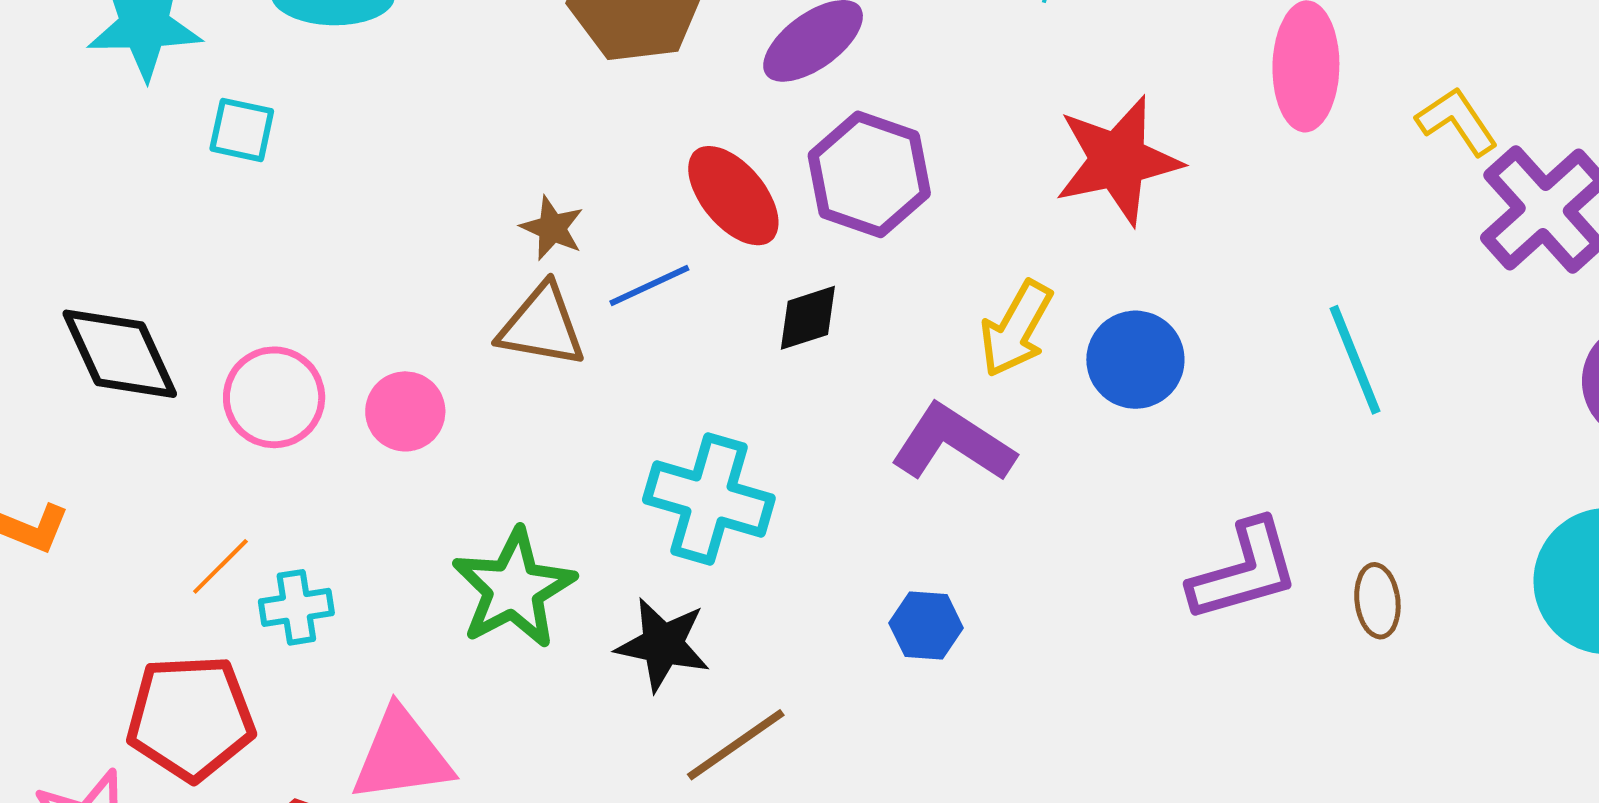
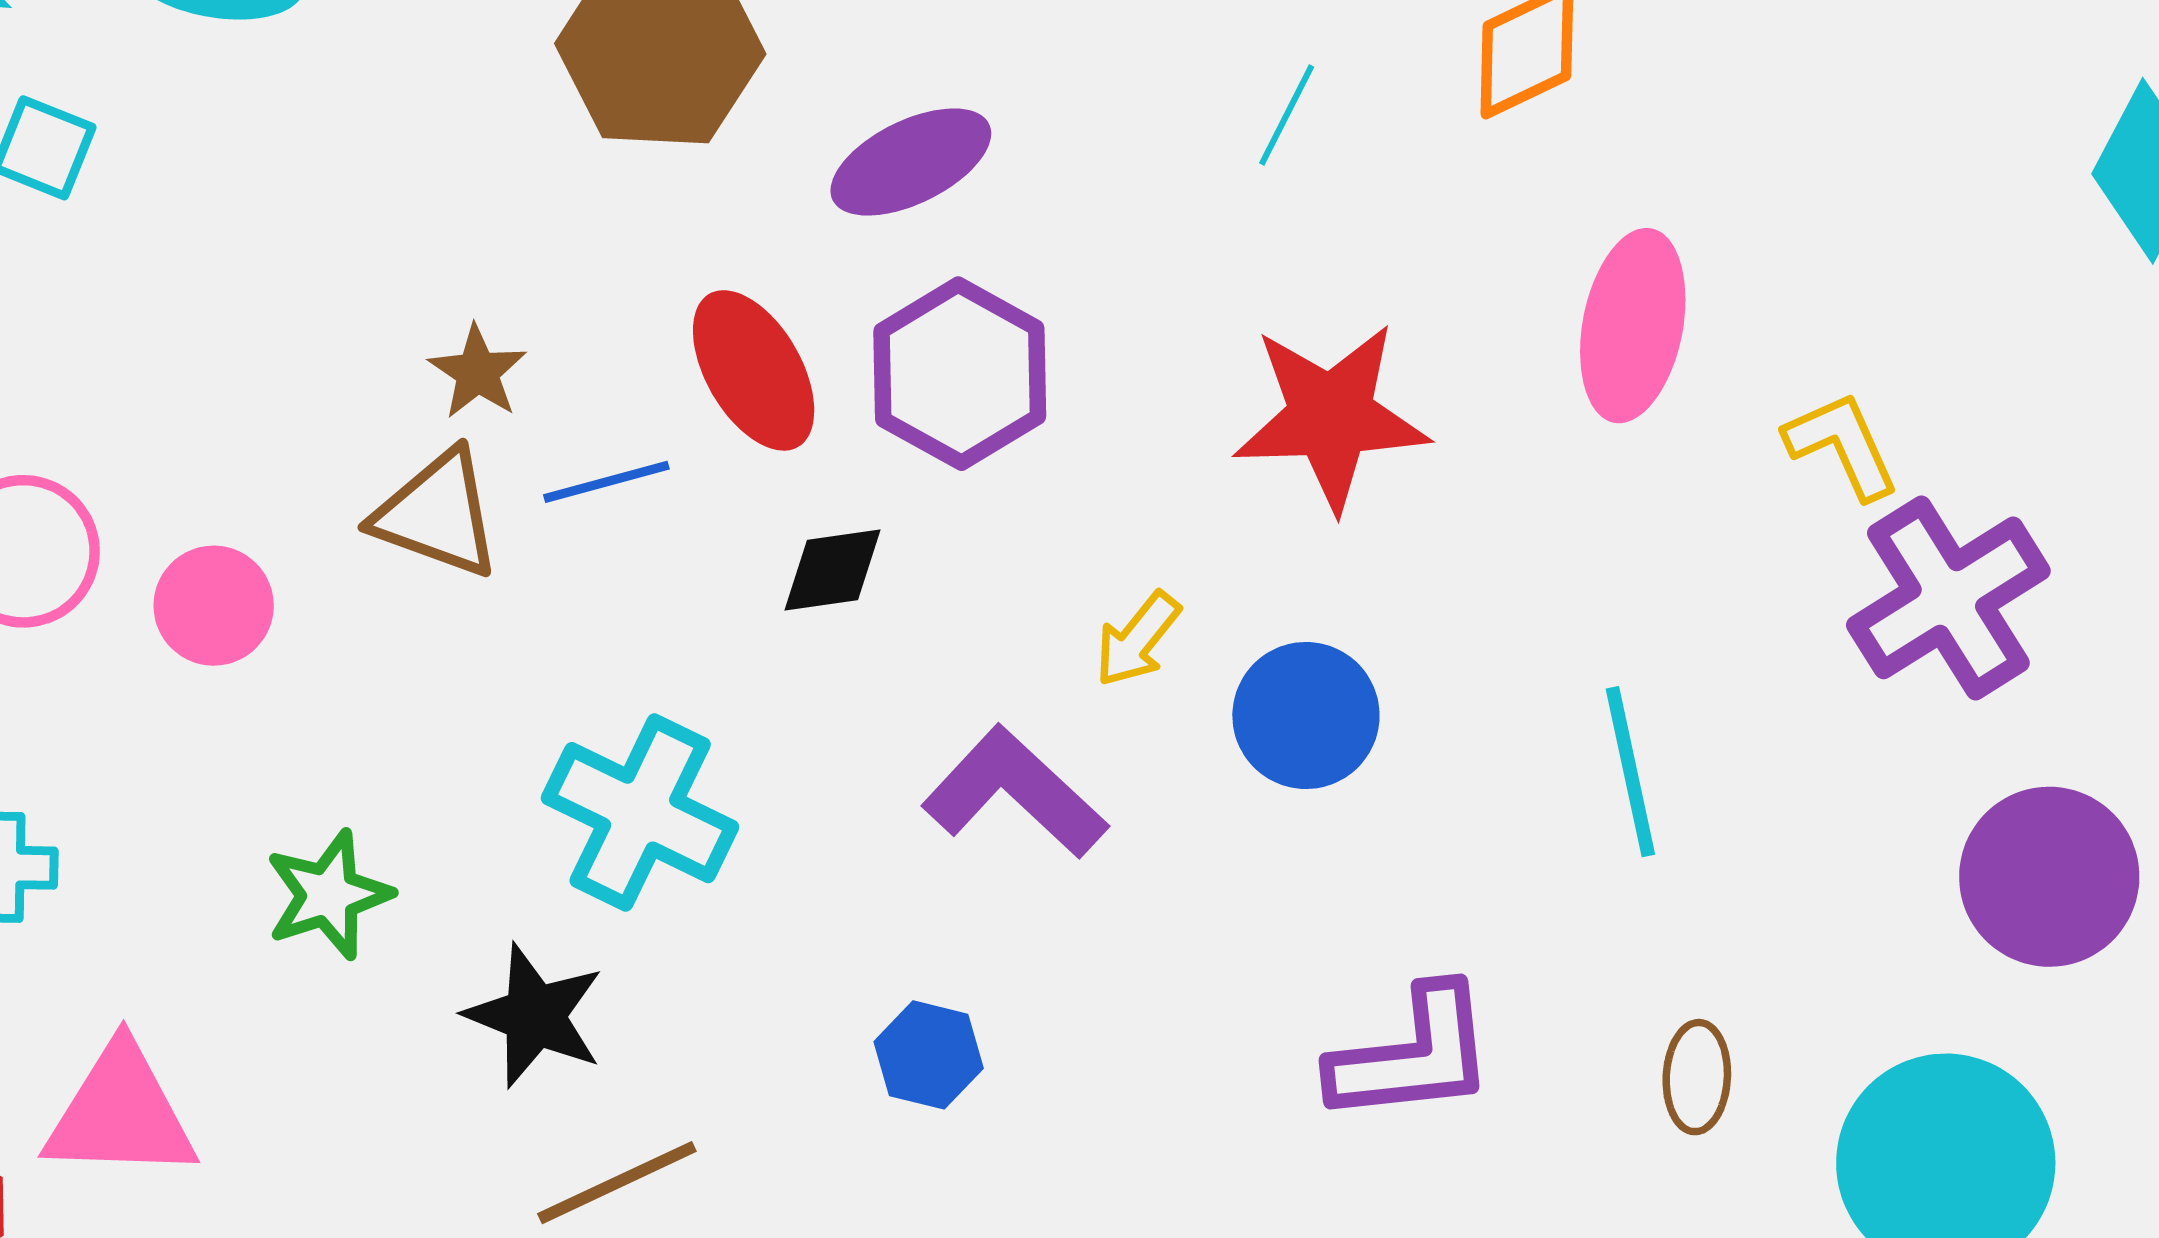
yellow arrow: (1016, 329) -> (1137, 639), size x0.7
green star: (514, 588) -> (328, 895), size x0.7
brown ellipse: (1377, 601) -> (1697, 1077), moved

